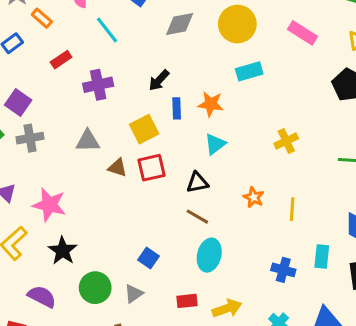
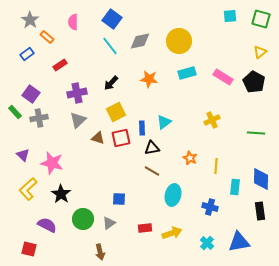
cyan line: (107, 30) -> (110, 46), moved
pink rectangle: (303, 33) -> (223, 77), moved
black arrow: (159, 80) -> (111, 83), moved
purple cross: (98, 85) -> (77, 93), moved
orange star: (211, 104) -> (149, 79), moved
blue rectangle: (177, 108) -> (142, 128), moved
gray triangle: (88, 141) -> (78, 120), turned -42
cyan ellipse: (209, 255) -> (173, 195), moved
cyan rectangle: (322, 257) -> (235, 187), moved
blue square: (148, 258) -> (119, 199), turned -32

